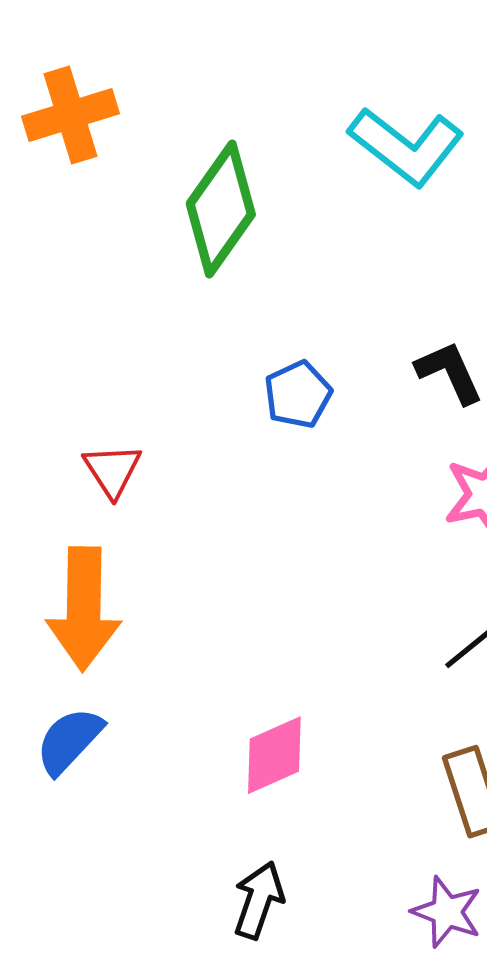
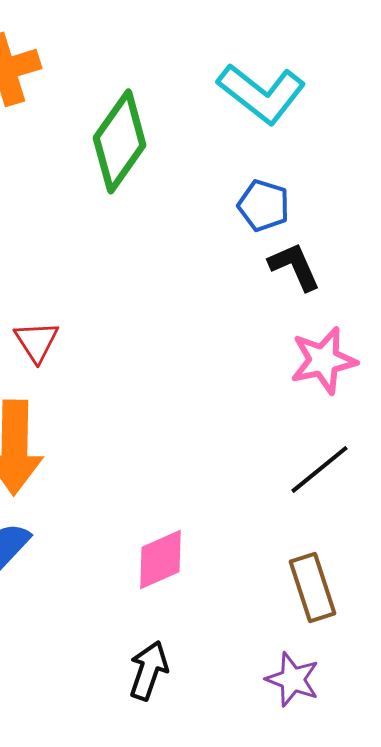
blue pentagon: (298, 395) -> (264, 205), moved, turned -30

